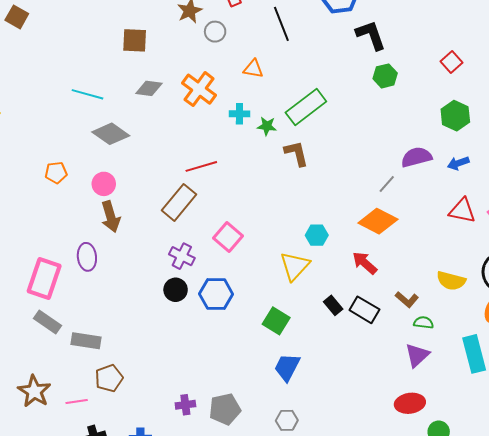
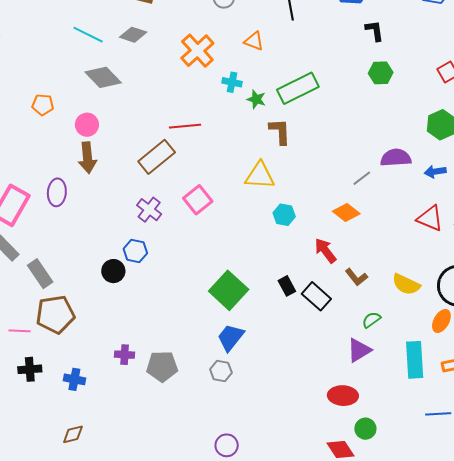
black L-shape: (371, 35) -> (375, 31), size x0.7
gray diamond: (149, 88) -> (133, 35), moved
orange diamond: (378, 221) -> (346, 213), size x0.7
yellow triangle: (295, 266) -> (260, 176), moved, turned 40
black circle: (176, 290) -> (113, 271), moved
blue hexagon: (216, 294) -> (135, 251), moved, size x0.7
brown L-shape: (407, 300) -> (356, 277), moved
green square: (276, 321) -> (229, 290), size x1.4
green semicircle: (424, 323) -> (371, 320), turned -54
gray rectangle: (86, 341) -> (40, 274), turned 36
brown pentagon: (109, 378) -> (55, 314), size x1.4
gray hexagon: (287, 420) -> (221, 371), moved

